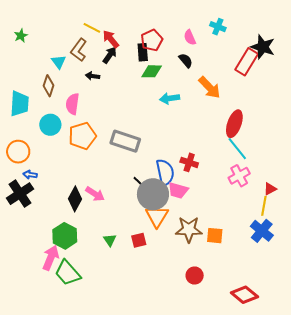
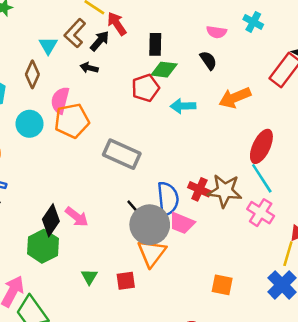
pink semicircle: (190, 37) -> (217, 32), turned -63
red pentagon: (152, 40) -> (145, 88), moved
black arrow: (110, 55) -> (100, 41), moved
orange arrow: (210, 88) -> (235, 98), turned 105
orange pentagon: (82, 136) -> (72, 121), moved
pink cross: (239, 176) -> (261, 213), turned -35
brown star: (189, 229) -> (225, 191), moved
green hexagon: (65, 236) -> (43, 246), moved

